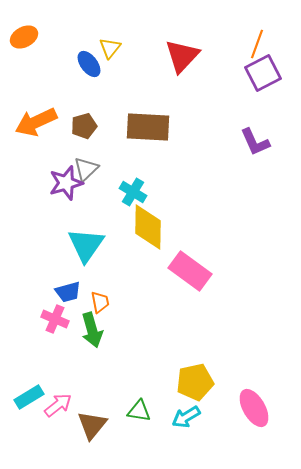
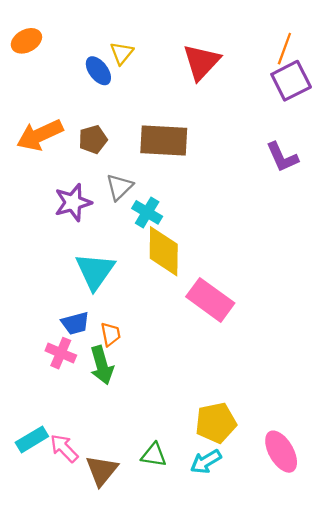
gray triangle: (86, 169) -> (119, 187), moved
pink arrow: (58, 405) -> (64, 448), turned -96

